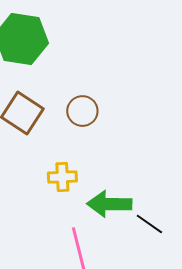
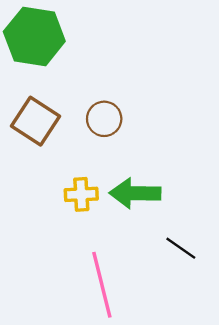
green arrow: (109, 204) -> (135, 193), moved

